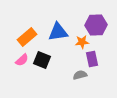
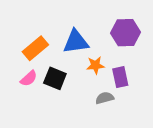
orange star: (82, 42) -> (95, 65), moved

